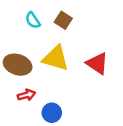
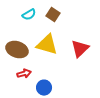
cyan semicircle: (33, 20) -> (29, 15), turned -88
red triangle: (97, 63) -> (80, 49), turned 42

